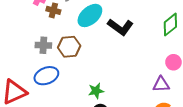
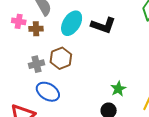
blue ellipse: (46, 76) -> (48, 92), turned 70
green star: (96, 91) -> (118, 89), moved

